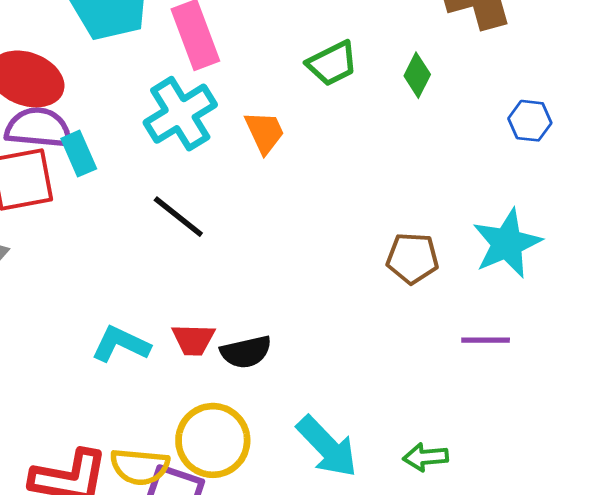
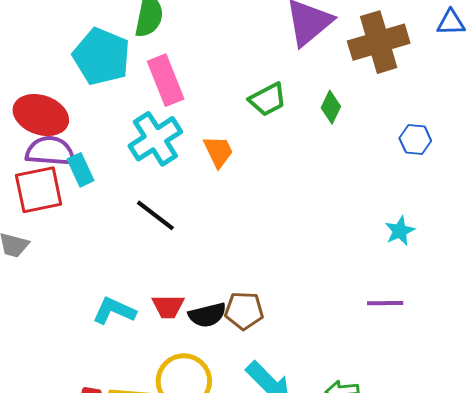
cyan star: (507, 243) -> (400, 231), size x0.6
brown pentagon: (412, 258) -> (244, 311), moved

